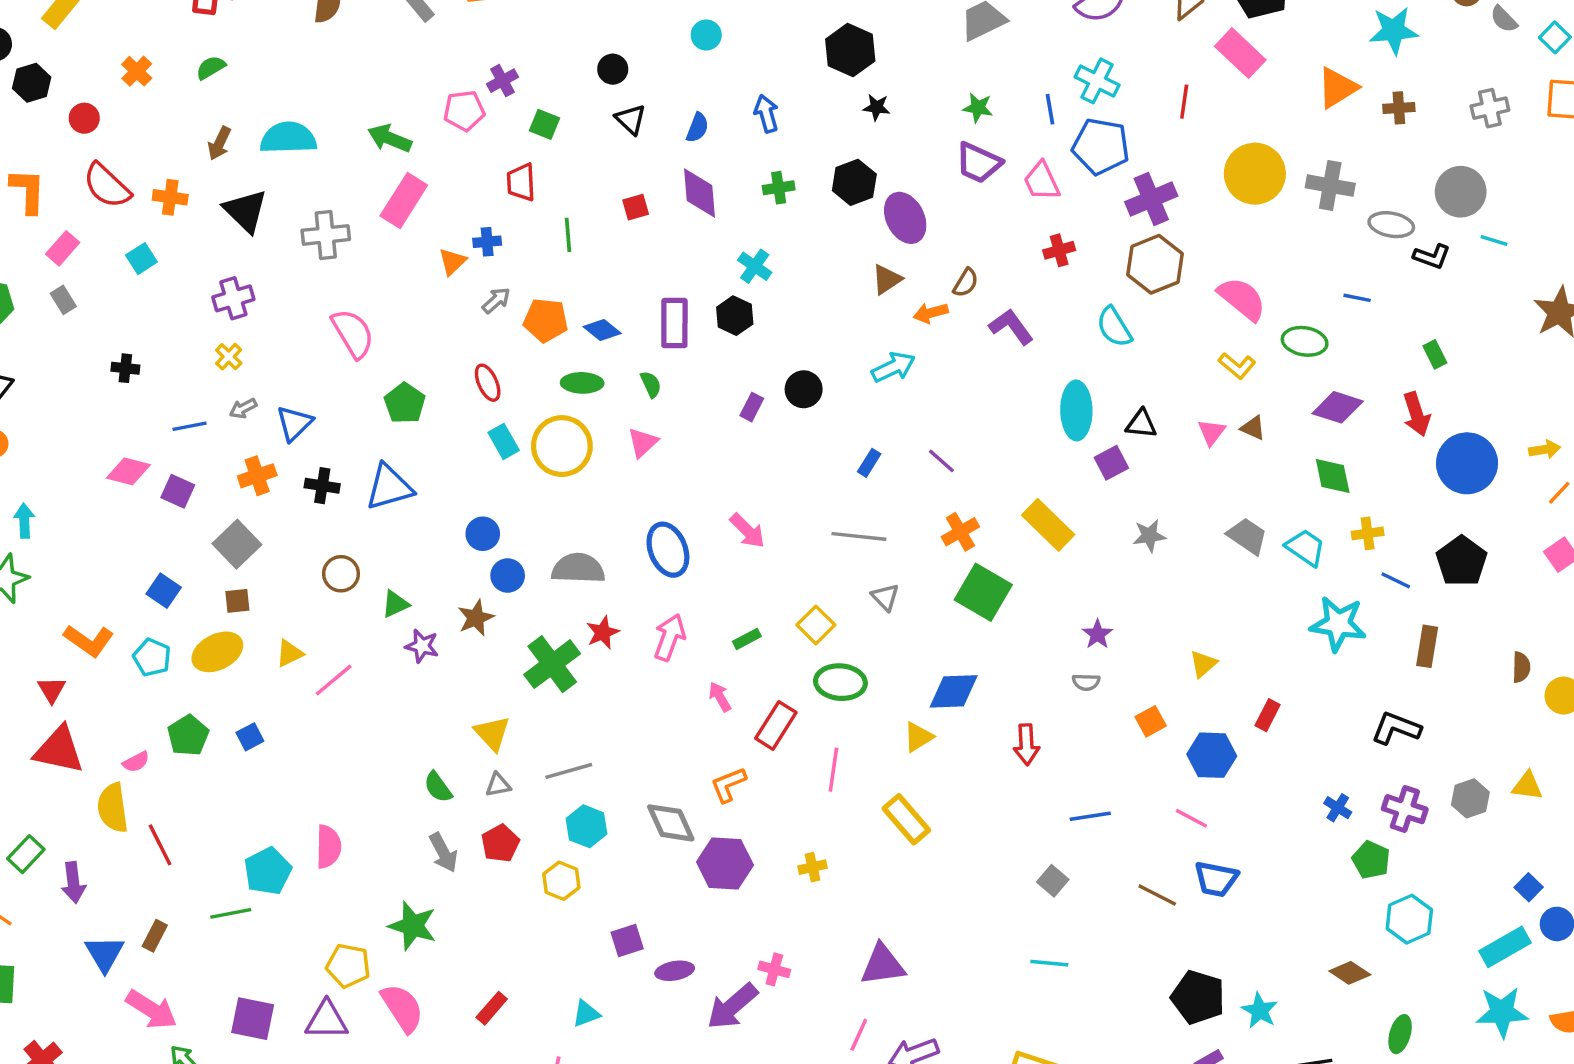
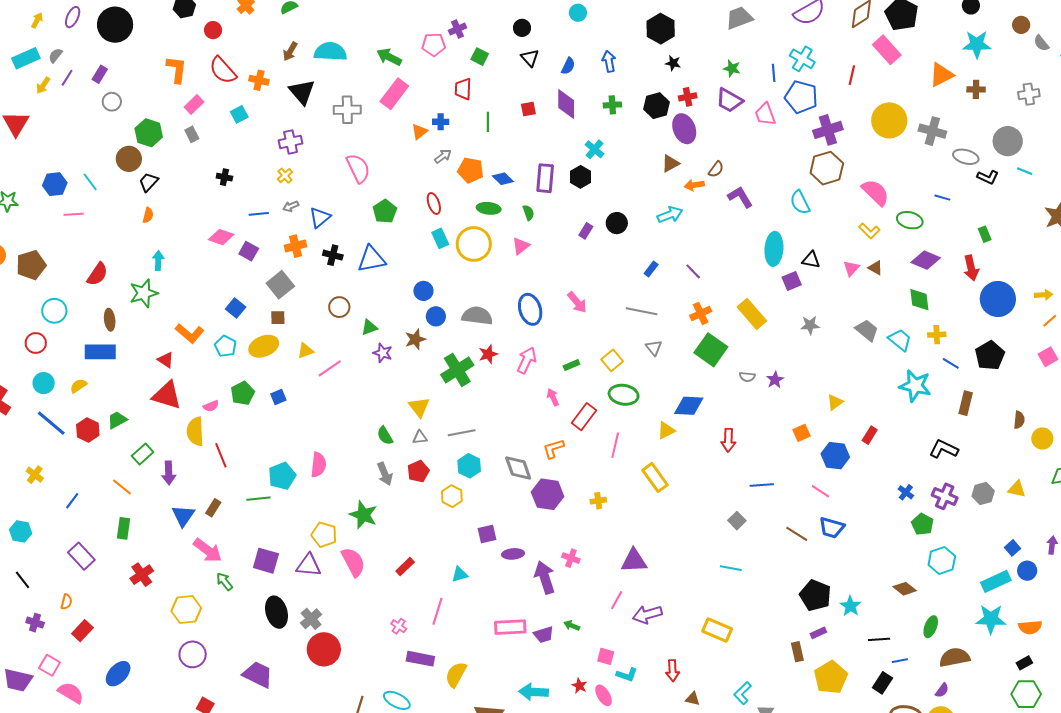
red cross: (1059, 250) -> (688, 97), moved
gray semicircle: (1086, 682) -> (747, 377), moved
red triangle: (52, 690) -> (166, 360), turned -30
purple arrow: (732, 1006) -> (545, 577), turned 108

